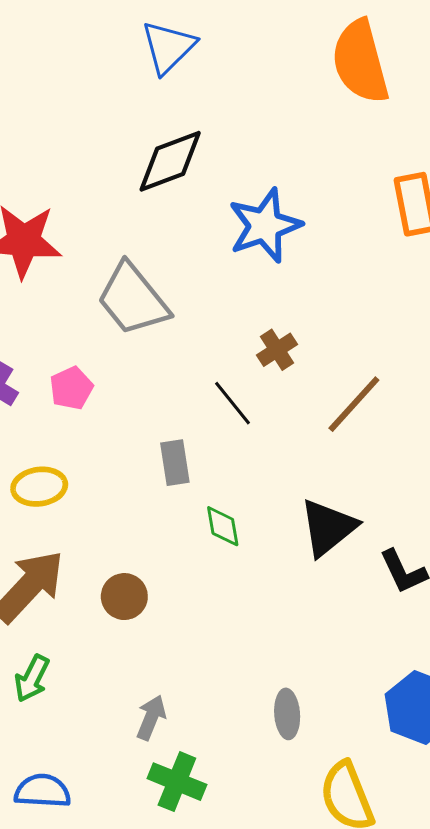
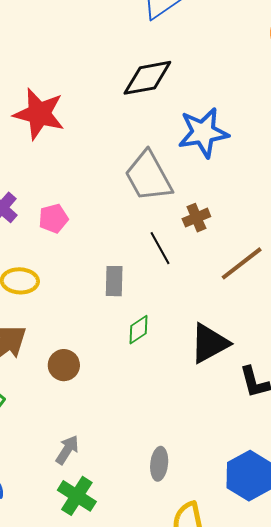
gray trapezoid: (133, 299) -> (148, 176), moved
green diamond: (223, 526) -> (139, 330), turned 56

